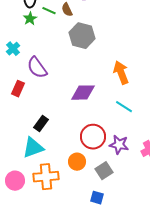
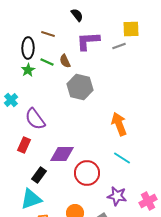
red rectangle: (18, 89) -> (24, 145), moved
purple diamond: (83, 93) -> (62, 154), moved
red circle: (93, 137) -> (87, 173), moved

